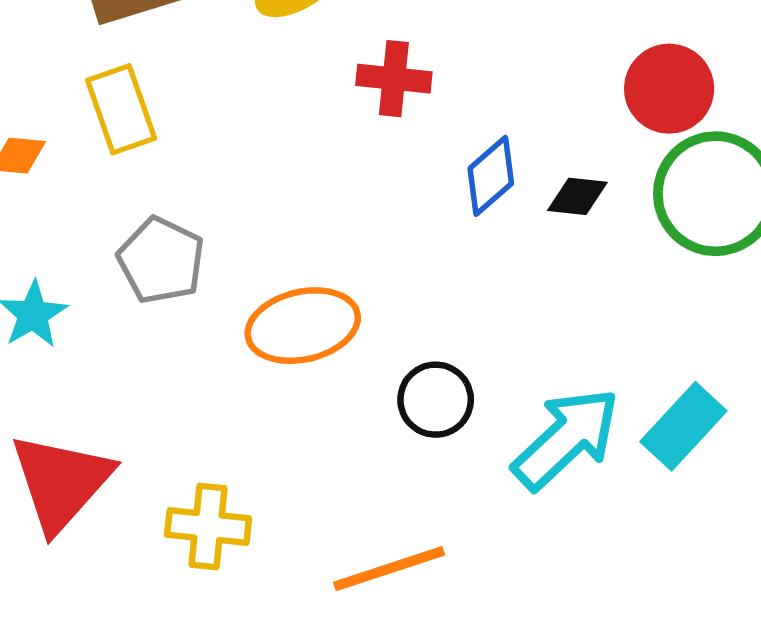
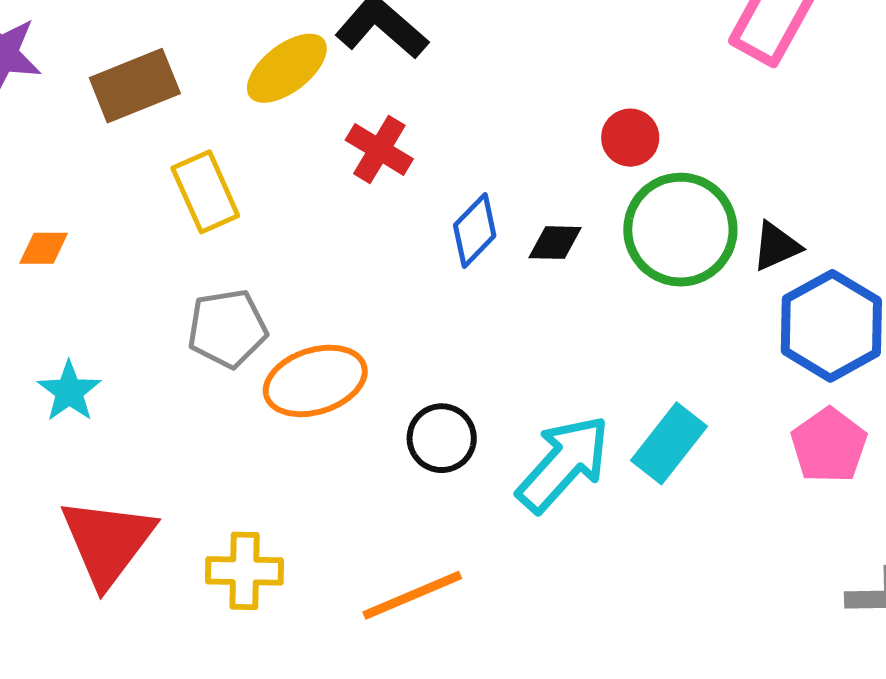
red cross: (394, 79) -> (379, 150), turned 30
red circle: (669, 89) -> (630, 138), size x0.7
yellow rectangle: (121, 109) -> (205, 192), moved
gray pentagon: (161, 260) -> (227, 328), moved, turned -30

